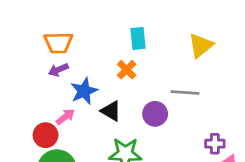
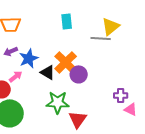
purple arrow: (58, 70) -> (11, 51), moved
orange cross: (127, 70) -> (66, 62), moved, size x1.6
gray line: (185, 92) -> (101, 38), moved

